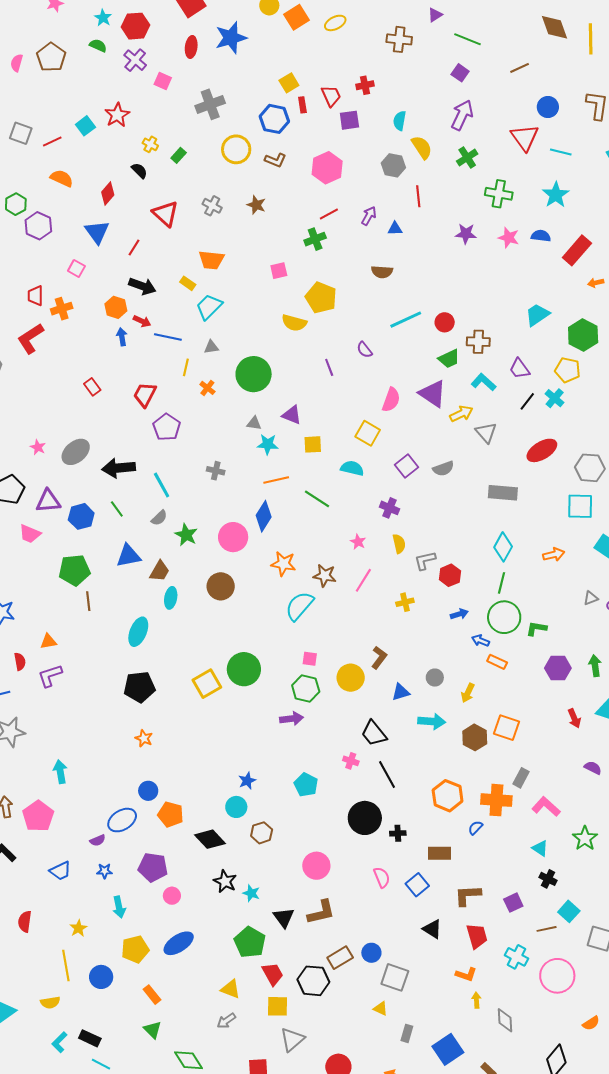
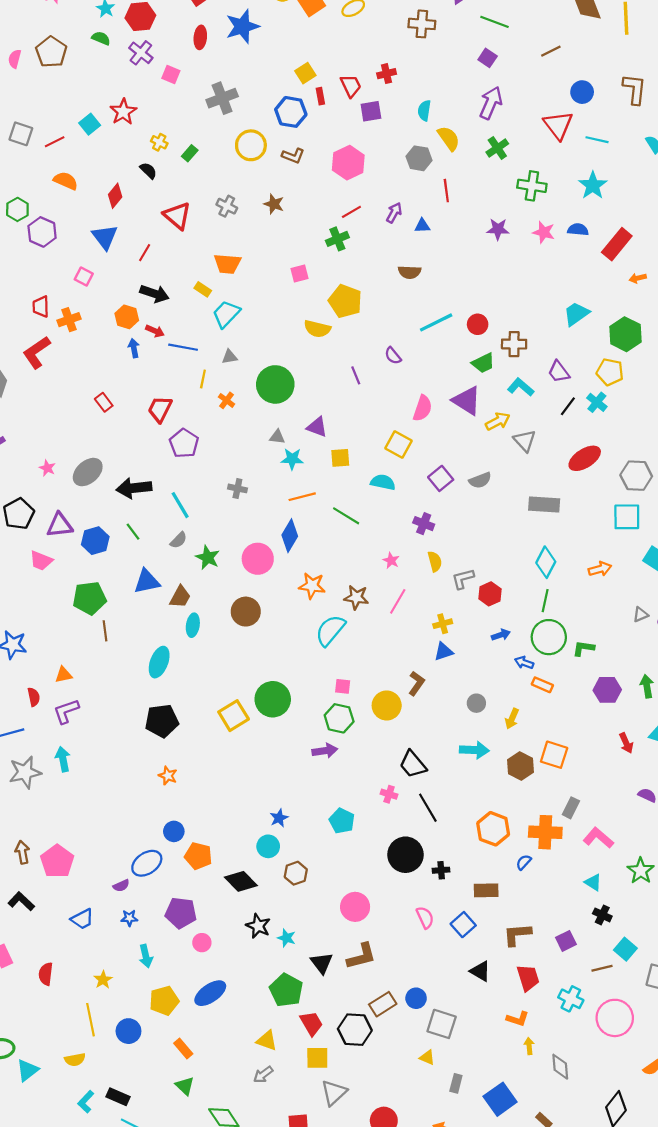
blue triangle: (401, 692) -> (444, 651), moved
cyan arrow: (60, 772) -> (63, 759), moved

